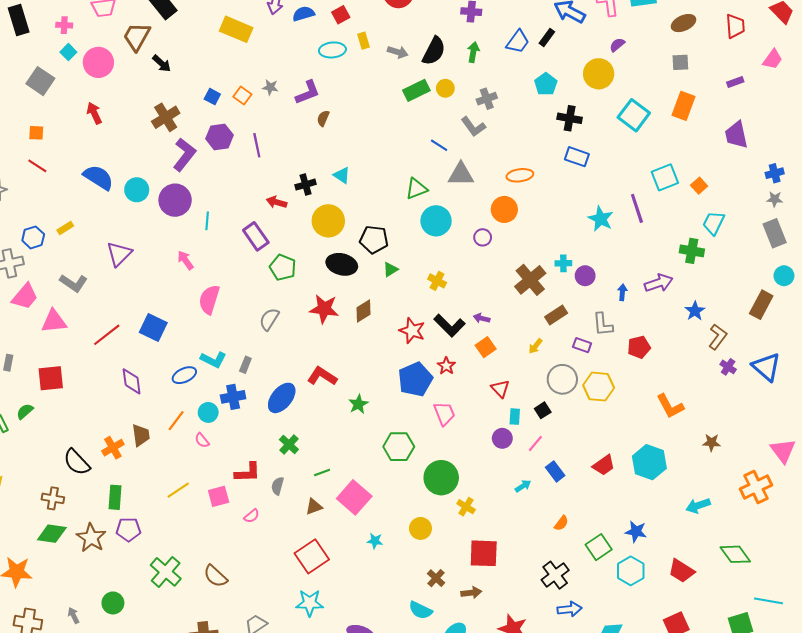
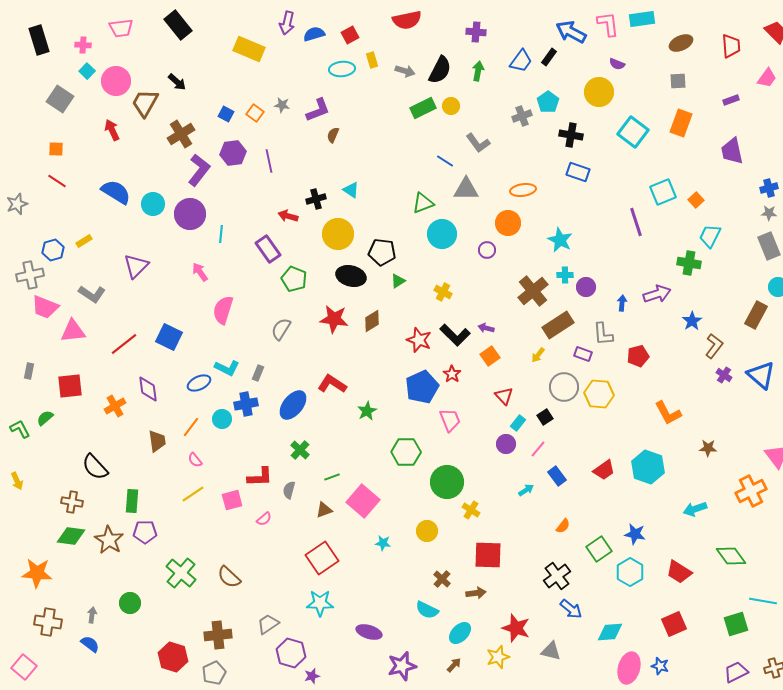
brown trapezoid: (137, 37) -> (145, 103), moved
purple semicircle: (617, 45) -> (617, 64), turned -119
gray cross: (487, 99) -> (522, 116), moved
cyan star: (601, 219) -> (560, 240), moved
pink trapezoid: (25, 296) -> (45, 307), turned 72
brown rectangle: (556, 315) -> (558, 325), size x1.4
cyan rectangle: (515, 417) -> (518, 423), turned 35
pink semicircle: (202, 440) -> (195, 460), moved
orange cross: (113, 448) -> (115, 406), moved
blue arrow: (570, 609) -> (571, 609), turned 45
gray arrow: (74, 615) -> (92, 615), turned 35

